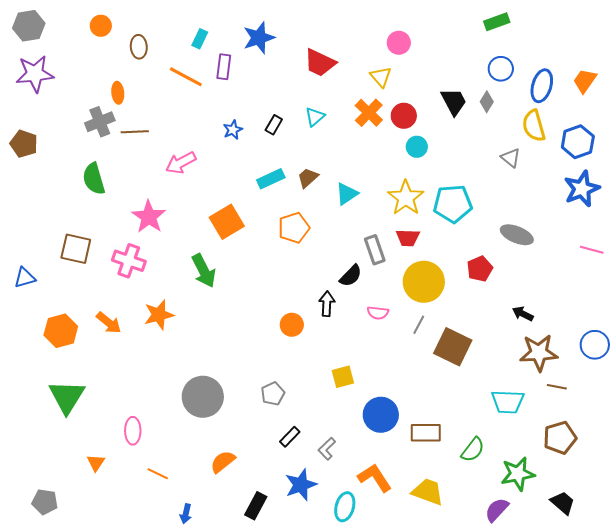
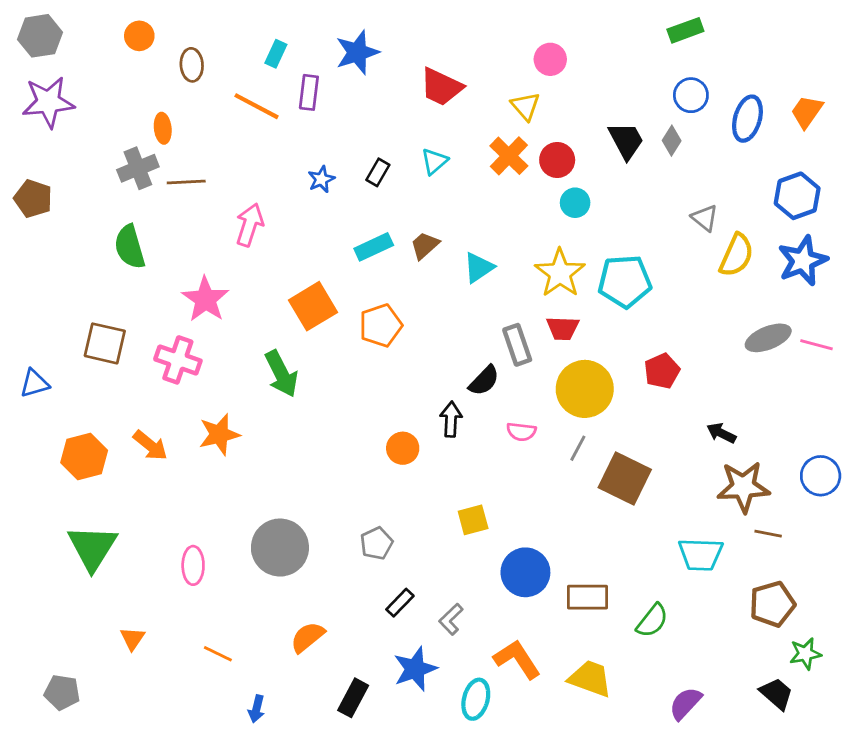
yellow semicircle: (534, 126) -> (736, 255), moved, turned -140
pink arrow: (181, 163) -> (250, 225), turned 136
orange pentagon: (294, 228) -> (381, 325), moved
gray ellipse: (517, 235) -> (768, 338), moved, turned -44
pink ellipse: (133, 431) -> (193, 565), moved
green star: (518, 474) -> (805, 654), moved, size x0.7

